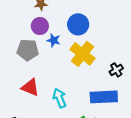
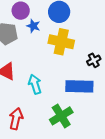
yellow cross: (83, 54) -> (61, 42), turned -30

